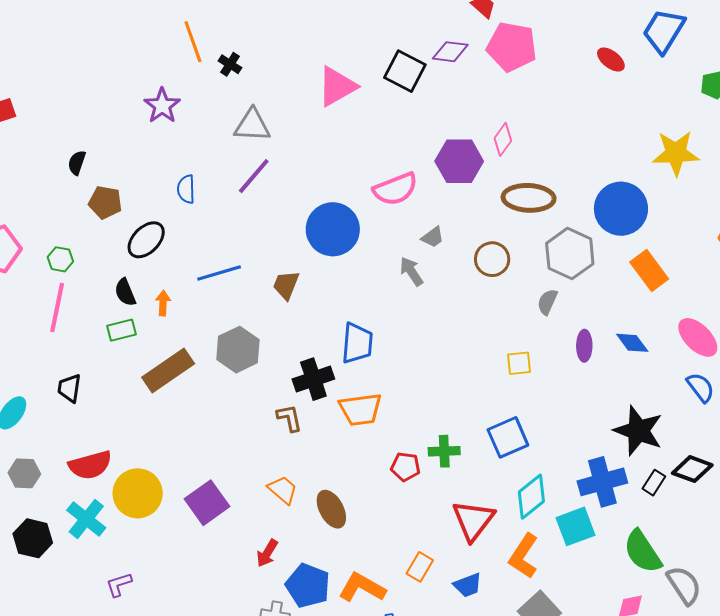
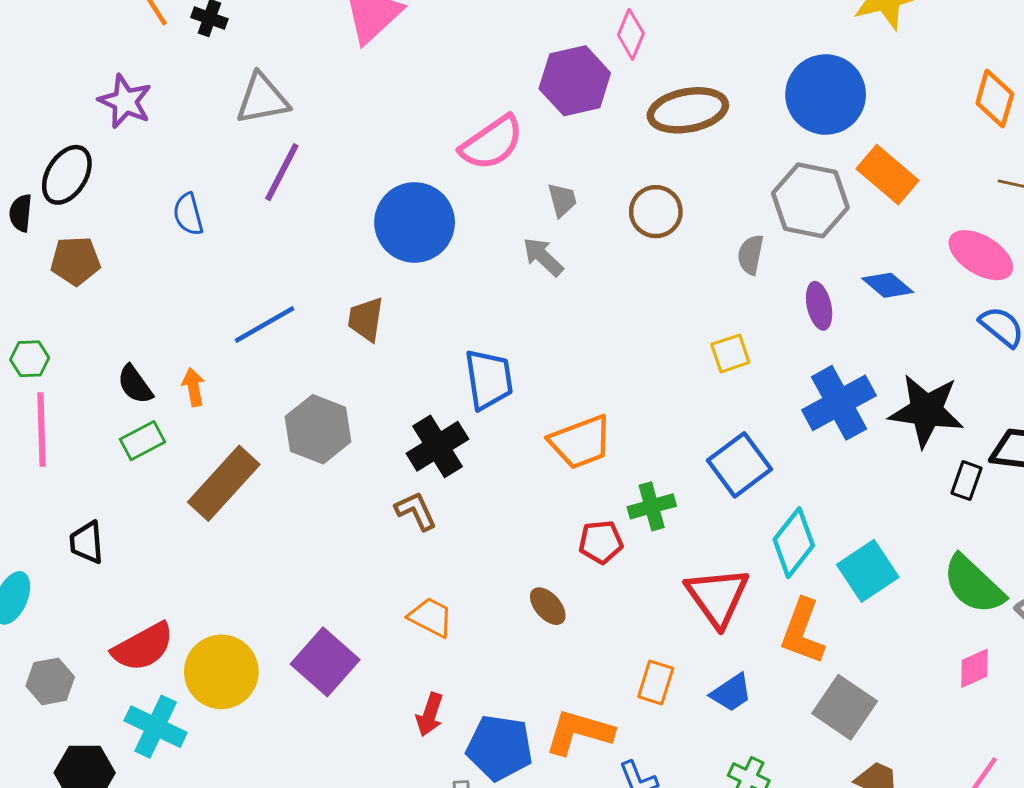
gray trapezoid: (433, 237) -> (562, 200), turned -55
black ellipse: (146, 240) -> (67, 175), moved
gray hexagon: (570, 254) -> (810, 200), moved
orange trapezoid: (360, 409) -> (581, 442), moved
blue cross: (602, 482) -> (839, 403), moved
brown ellipse: (331, 509) -> (548, 606), moved, size x0.7

